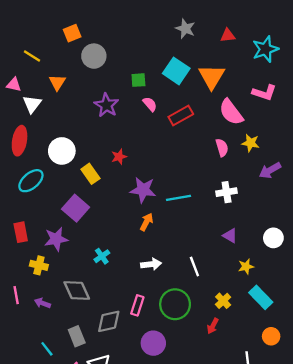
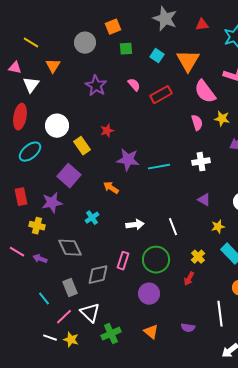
gray star: (185, 29) -> (165, 19), size x1.4
orange square: (72, 33) -> (113, 27), moved
cyan square: (176, 71) -> (157, 56), size x0.6
green square: (138, 80) -> (126, 49), moved
orange arrow: (146, 222) -> (111, 188), moved, turned -84
pink line: (16, 295) -> (17, 252), turned -49
purple circle: (153, 343) -> (149, 294), moved

